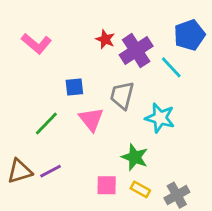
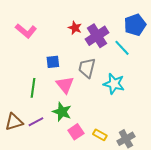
green line: (46, 123) -> (33, 88), turned -36
green star: (135, 157) -> (62, 112), moved
pink square: (107, 185) -> (76, 132), turned -35

